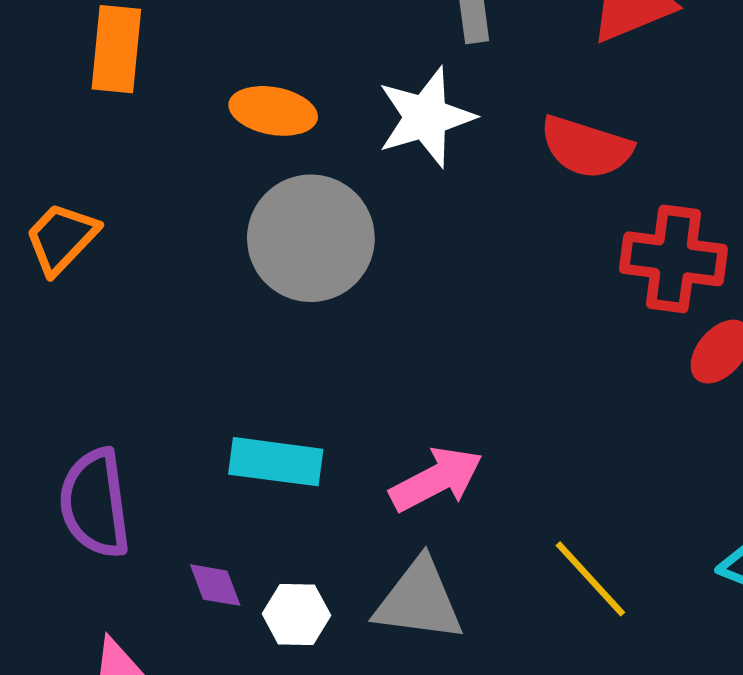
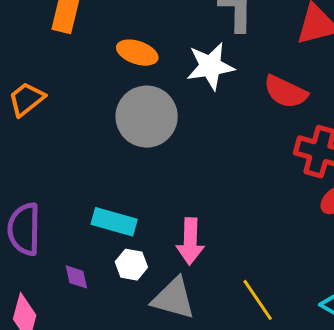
pink arrow: (436, 479) -> (190, 241), turned 111
white hexagon: (296, 614) -> (131, 265), moved

